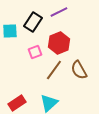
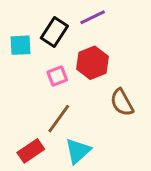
brown line: (54, 70) -> (59, 119), moved

